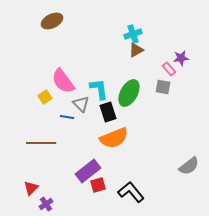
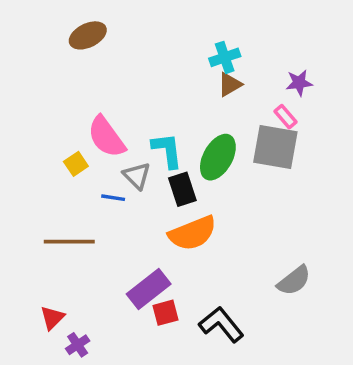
purple star: (181, 58) -> (299, 83), moved
gray square: (163, 87) -> (275, 147), size x1.8
gray semicircle: (189, 166) -> (294, 281), moved

